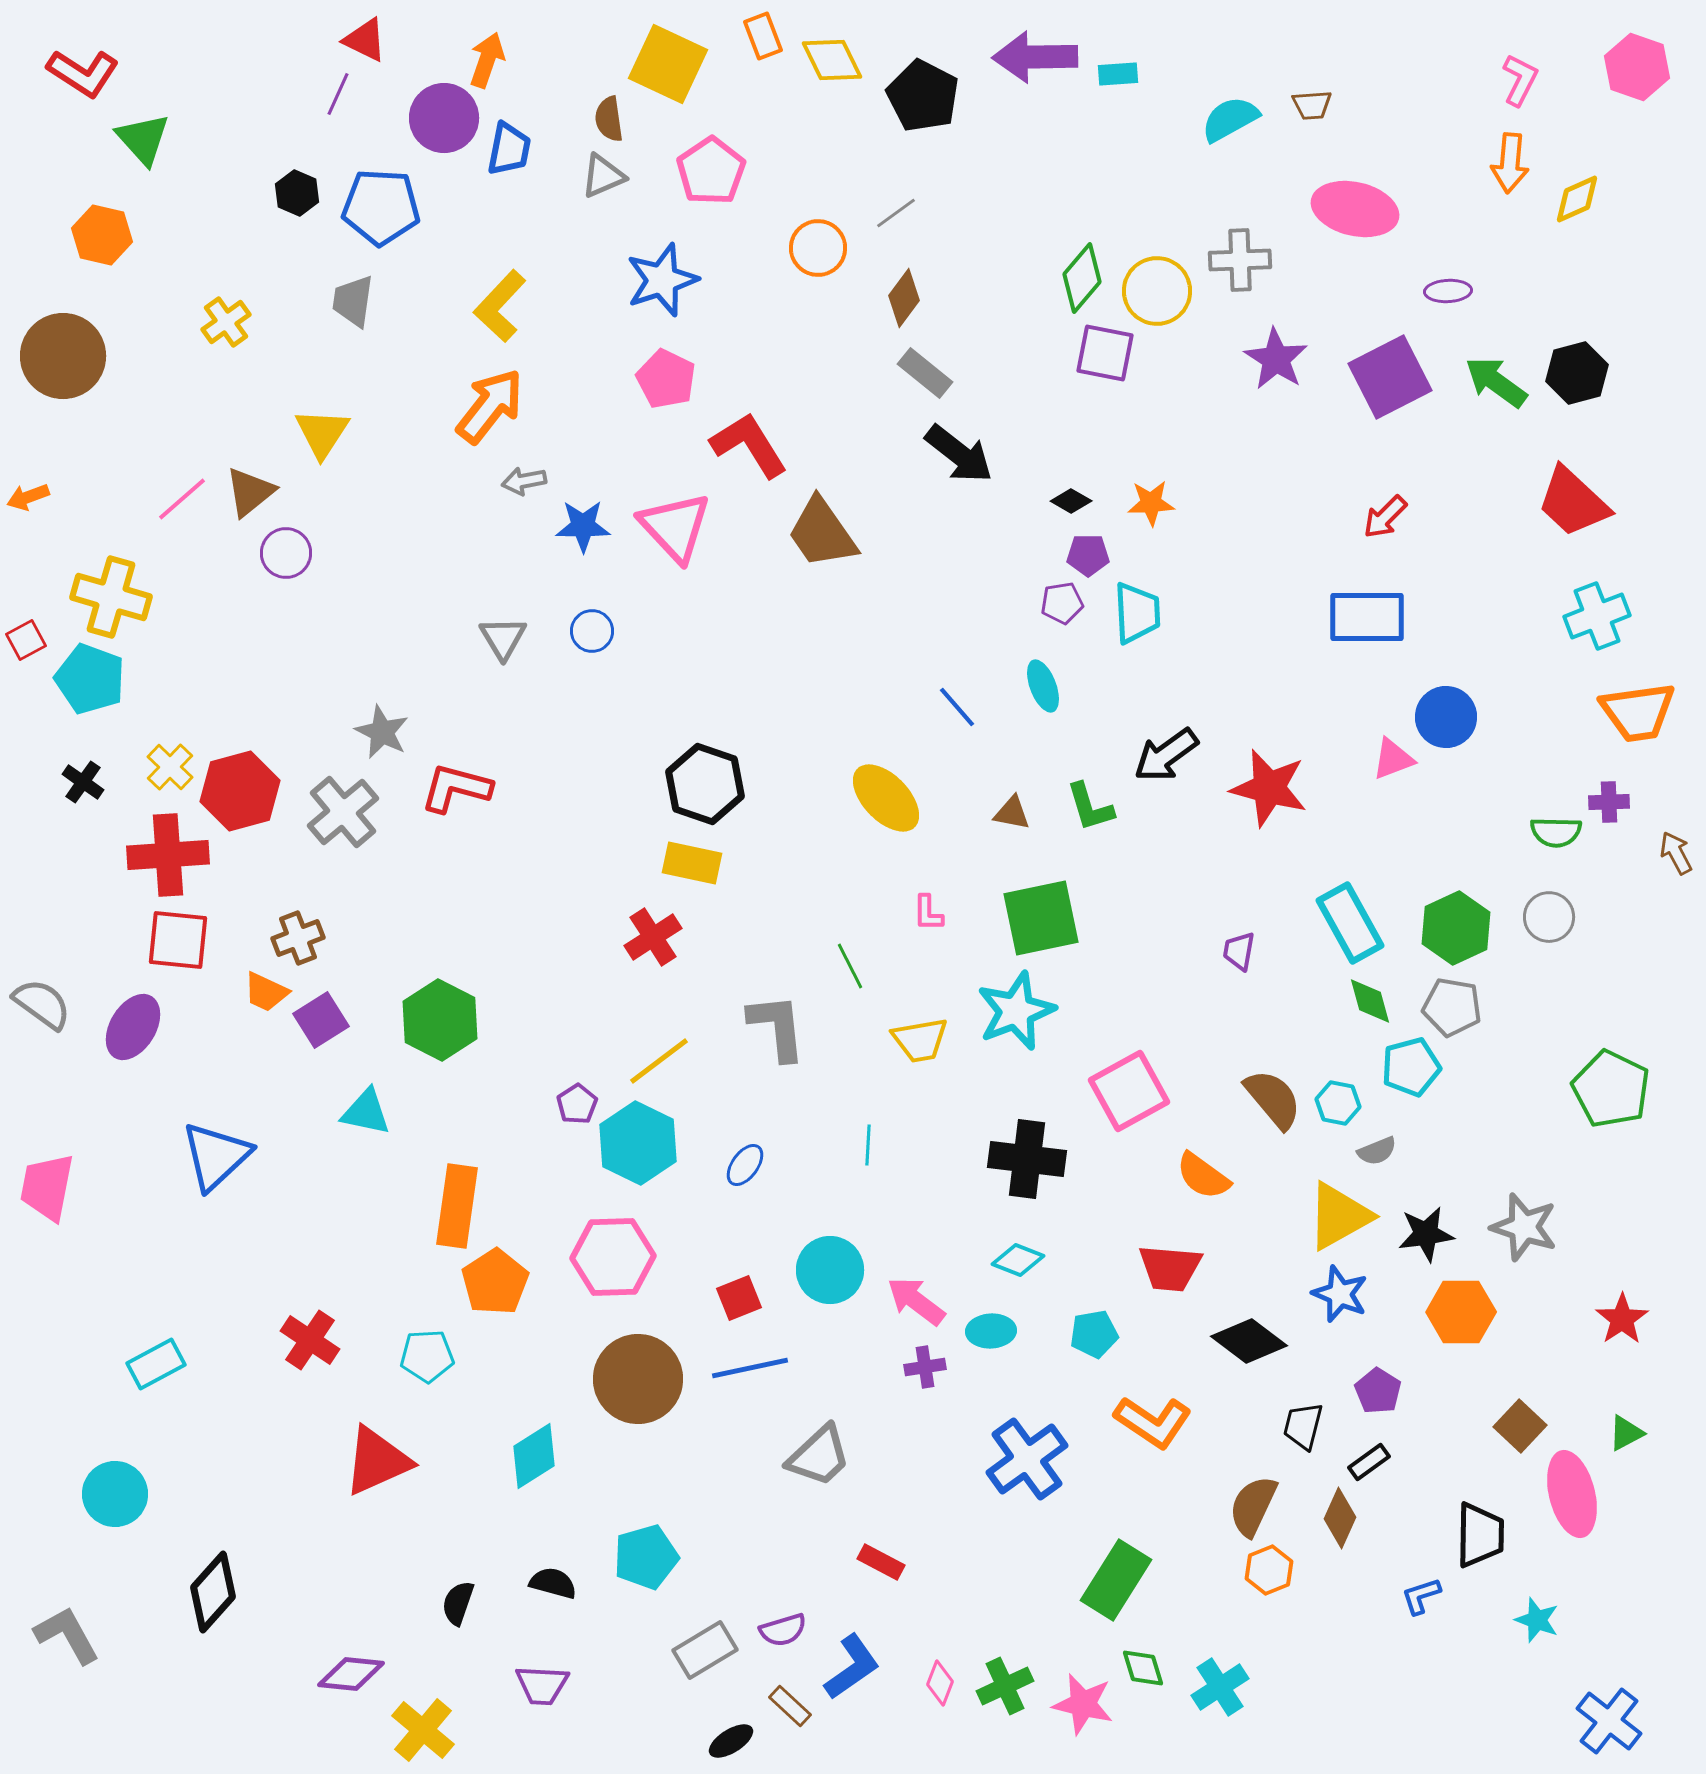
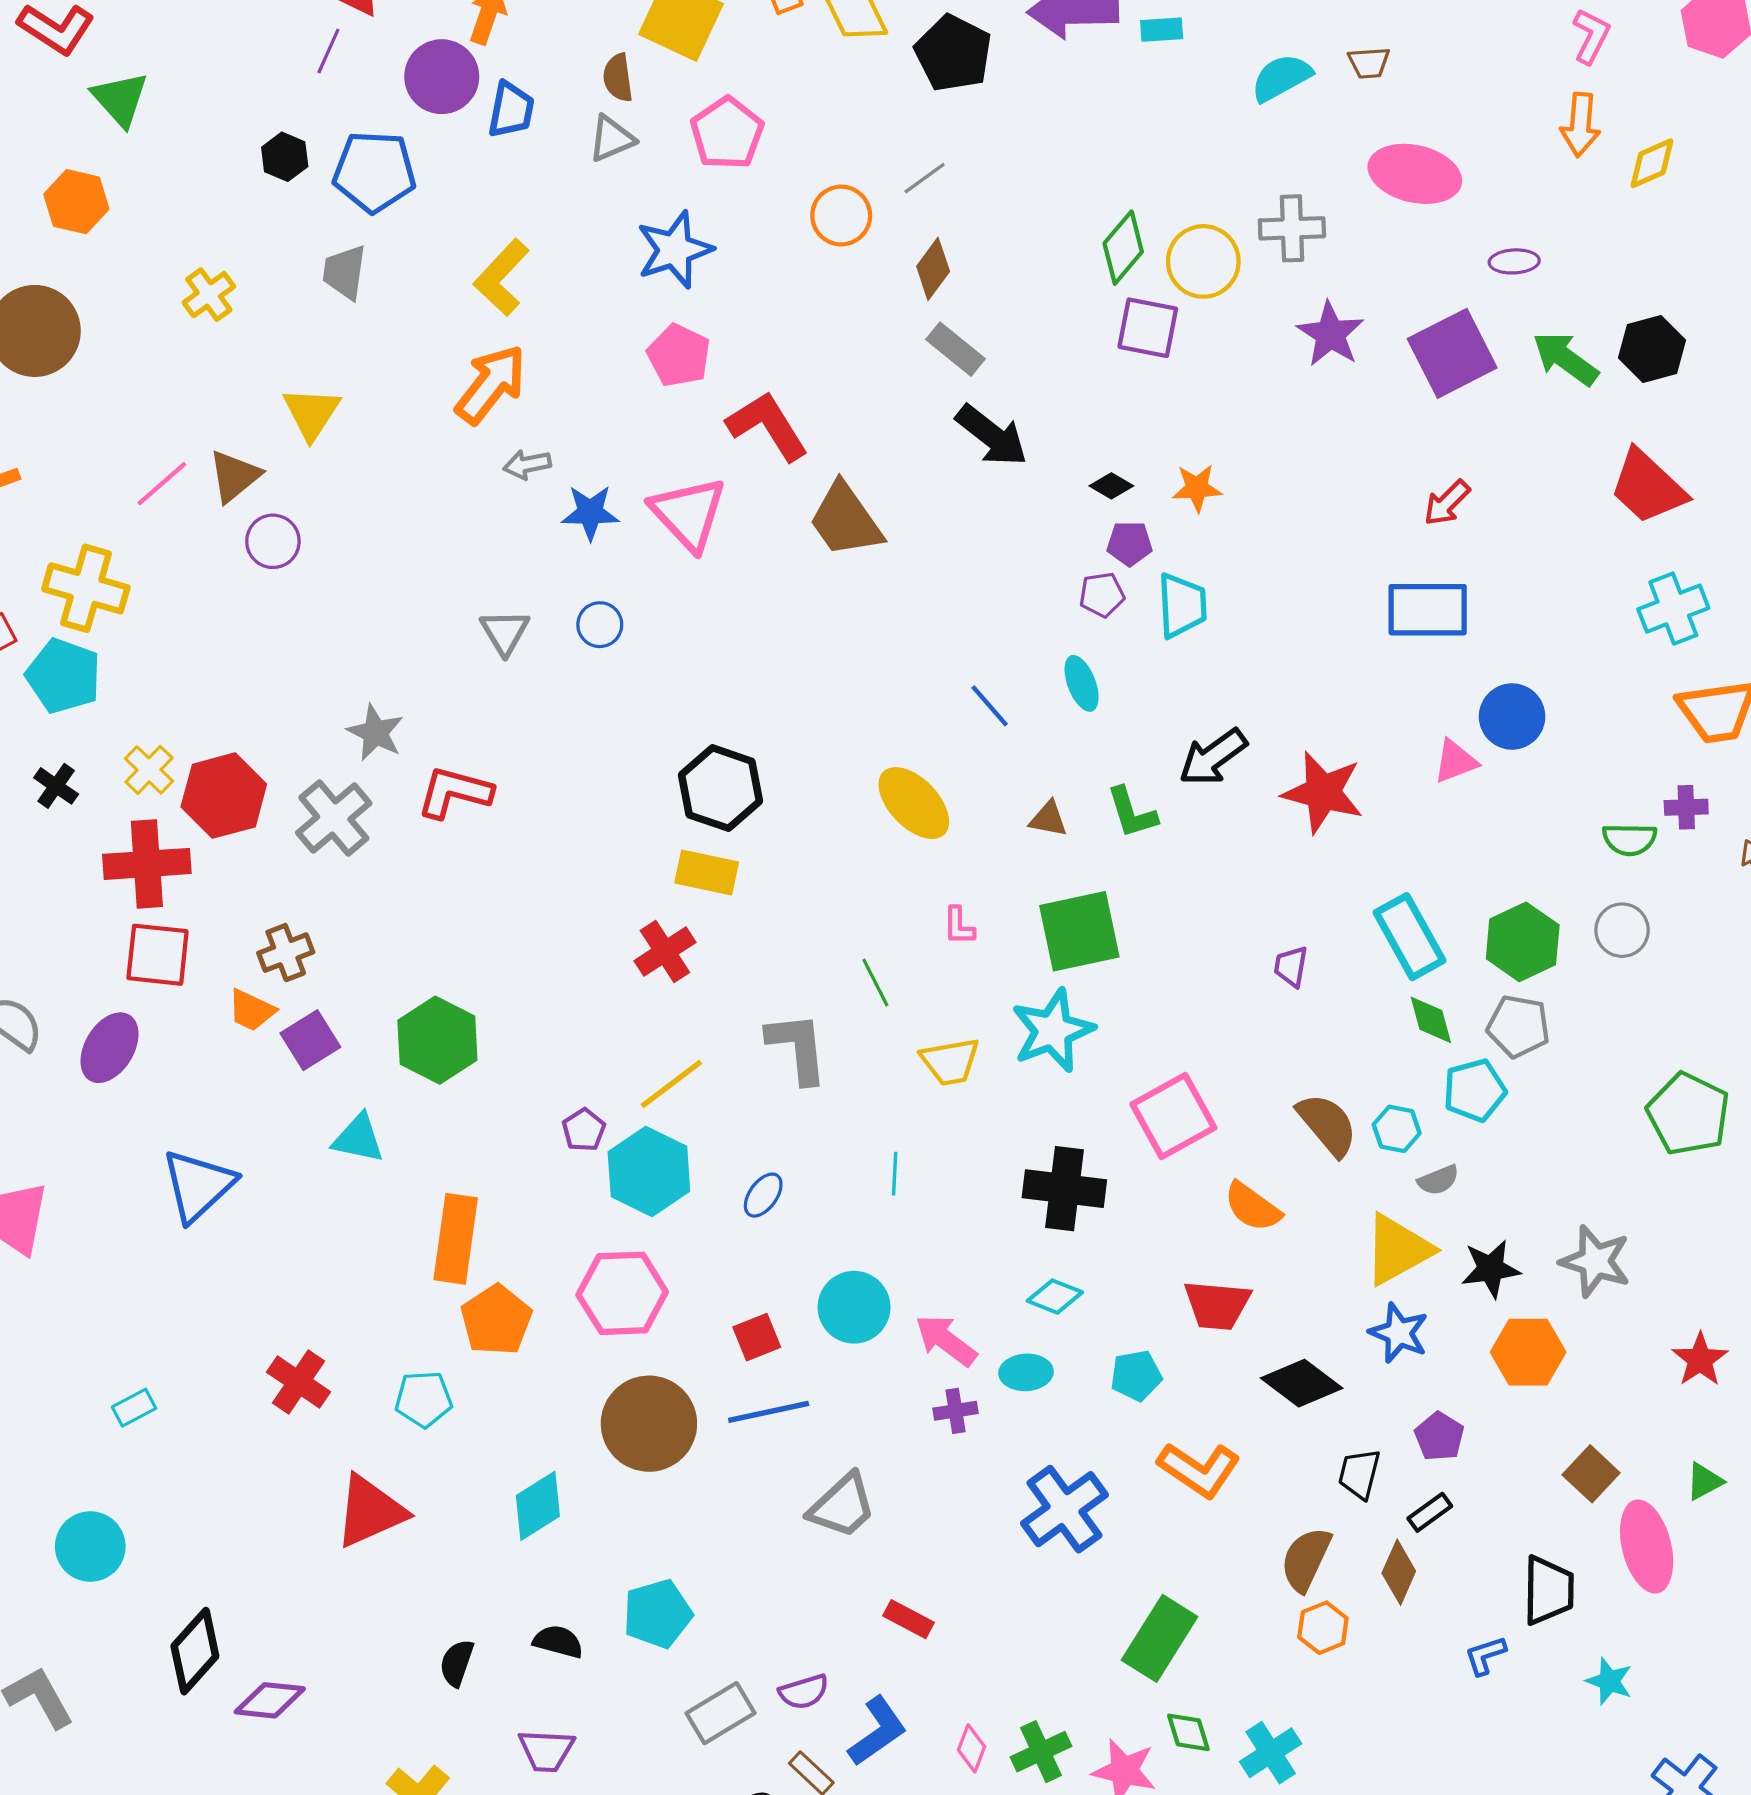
cyan rectangle: (156, 1364) -> (134, 1408), size x0.7
purple diamond: (351, 1674) -> (270, 1700), moved

